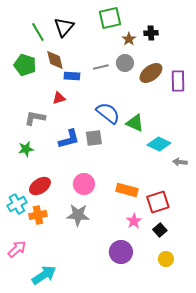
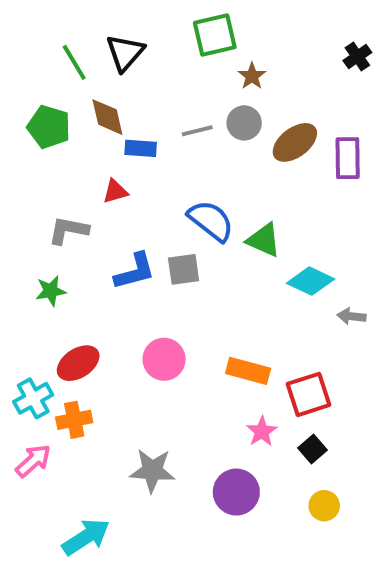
black cross: (151, 33) -> (357, 57), moved, turned -32
gray star: (78, 215) -> (152, 471), moved
pink arrow: (17, 249) -> (33, 461), moved

